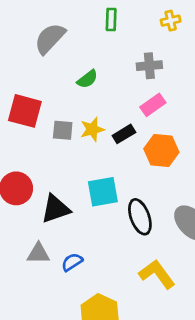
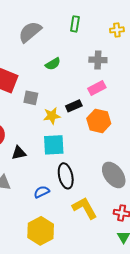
yellow star: (92, 129) -> (52, 116), moved
black triangle: (55, 209) -> (19, 153), size x0.7
black ellipse: (140, 217) -> (66, 176), moved
blue semicircle: (72, 262) -> (42, 192), moved

